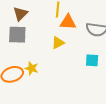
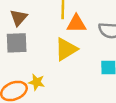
yellow triangle: (58, 43) -> (66, 49), size x1.5

